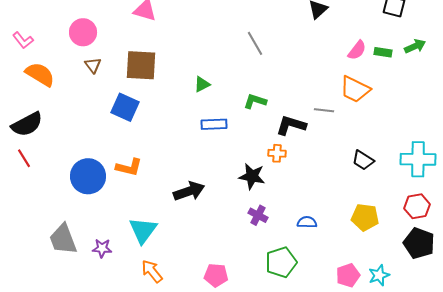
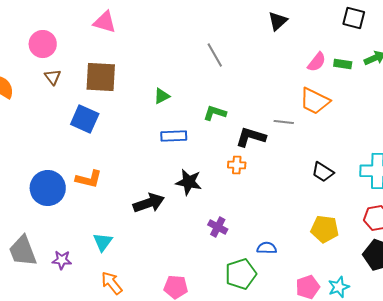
black star: (252, 176) -> (189, 182), moved
blue semicircle: (307, 222) -> (267, 248), moved
cyan triangle: (143, 230) -> (103, 242), size x0.7

